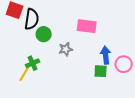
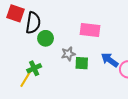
blue arrow: (106, 55) -> (110, 60), turned -48
green square: (101, 71) -> (82, 63), moved

